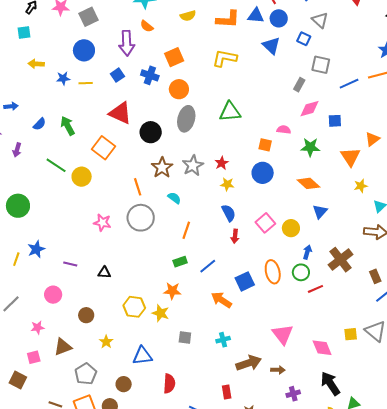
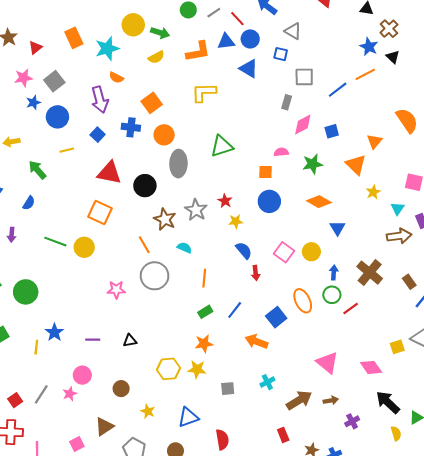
blue star: (63, 78) -> (33, 103), moved
green arrow: (68, 126) -> (37, 170), moved
pink star: (38, 328) -> (70, 394), moved

